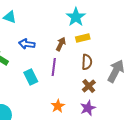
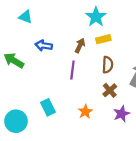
cyan rectangle: (31, 77) -> (48, 107), moved
orange star: (58, 106) -> (85, 112), moved
purple star: (88, 108) -> (121, 114), moved

